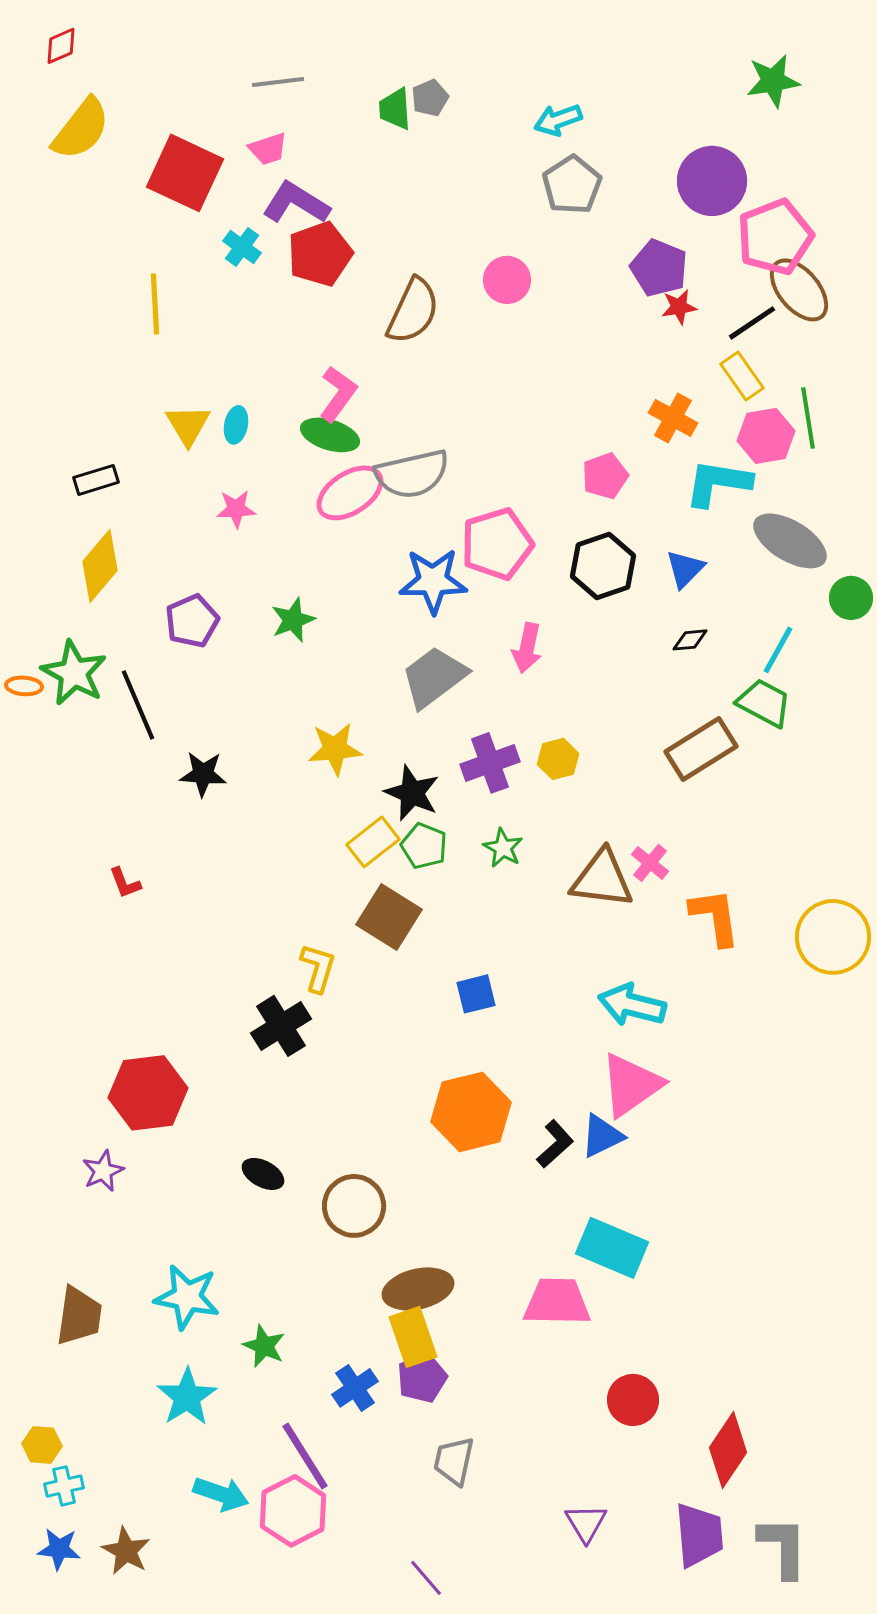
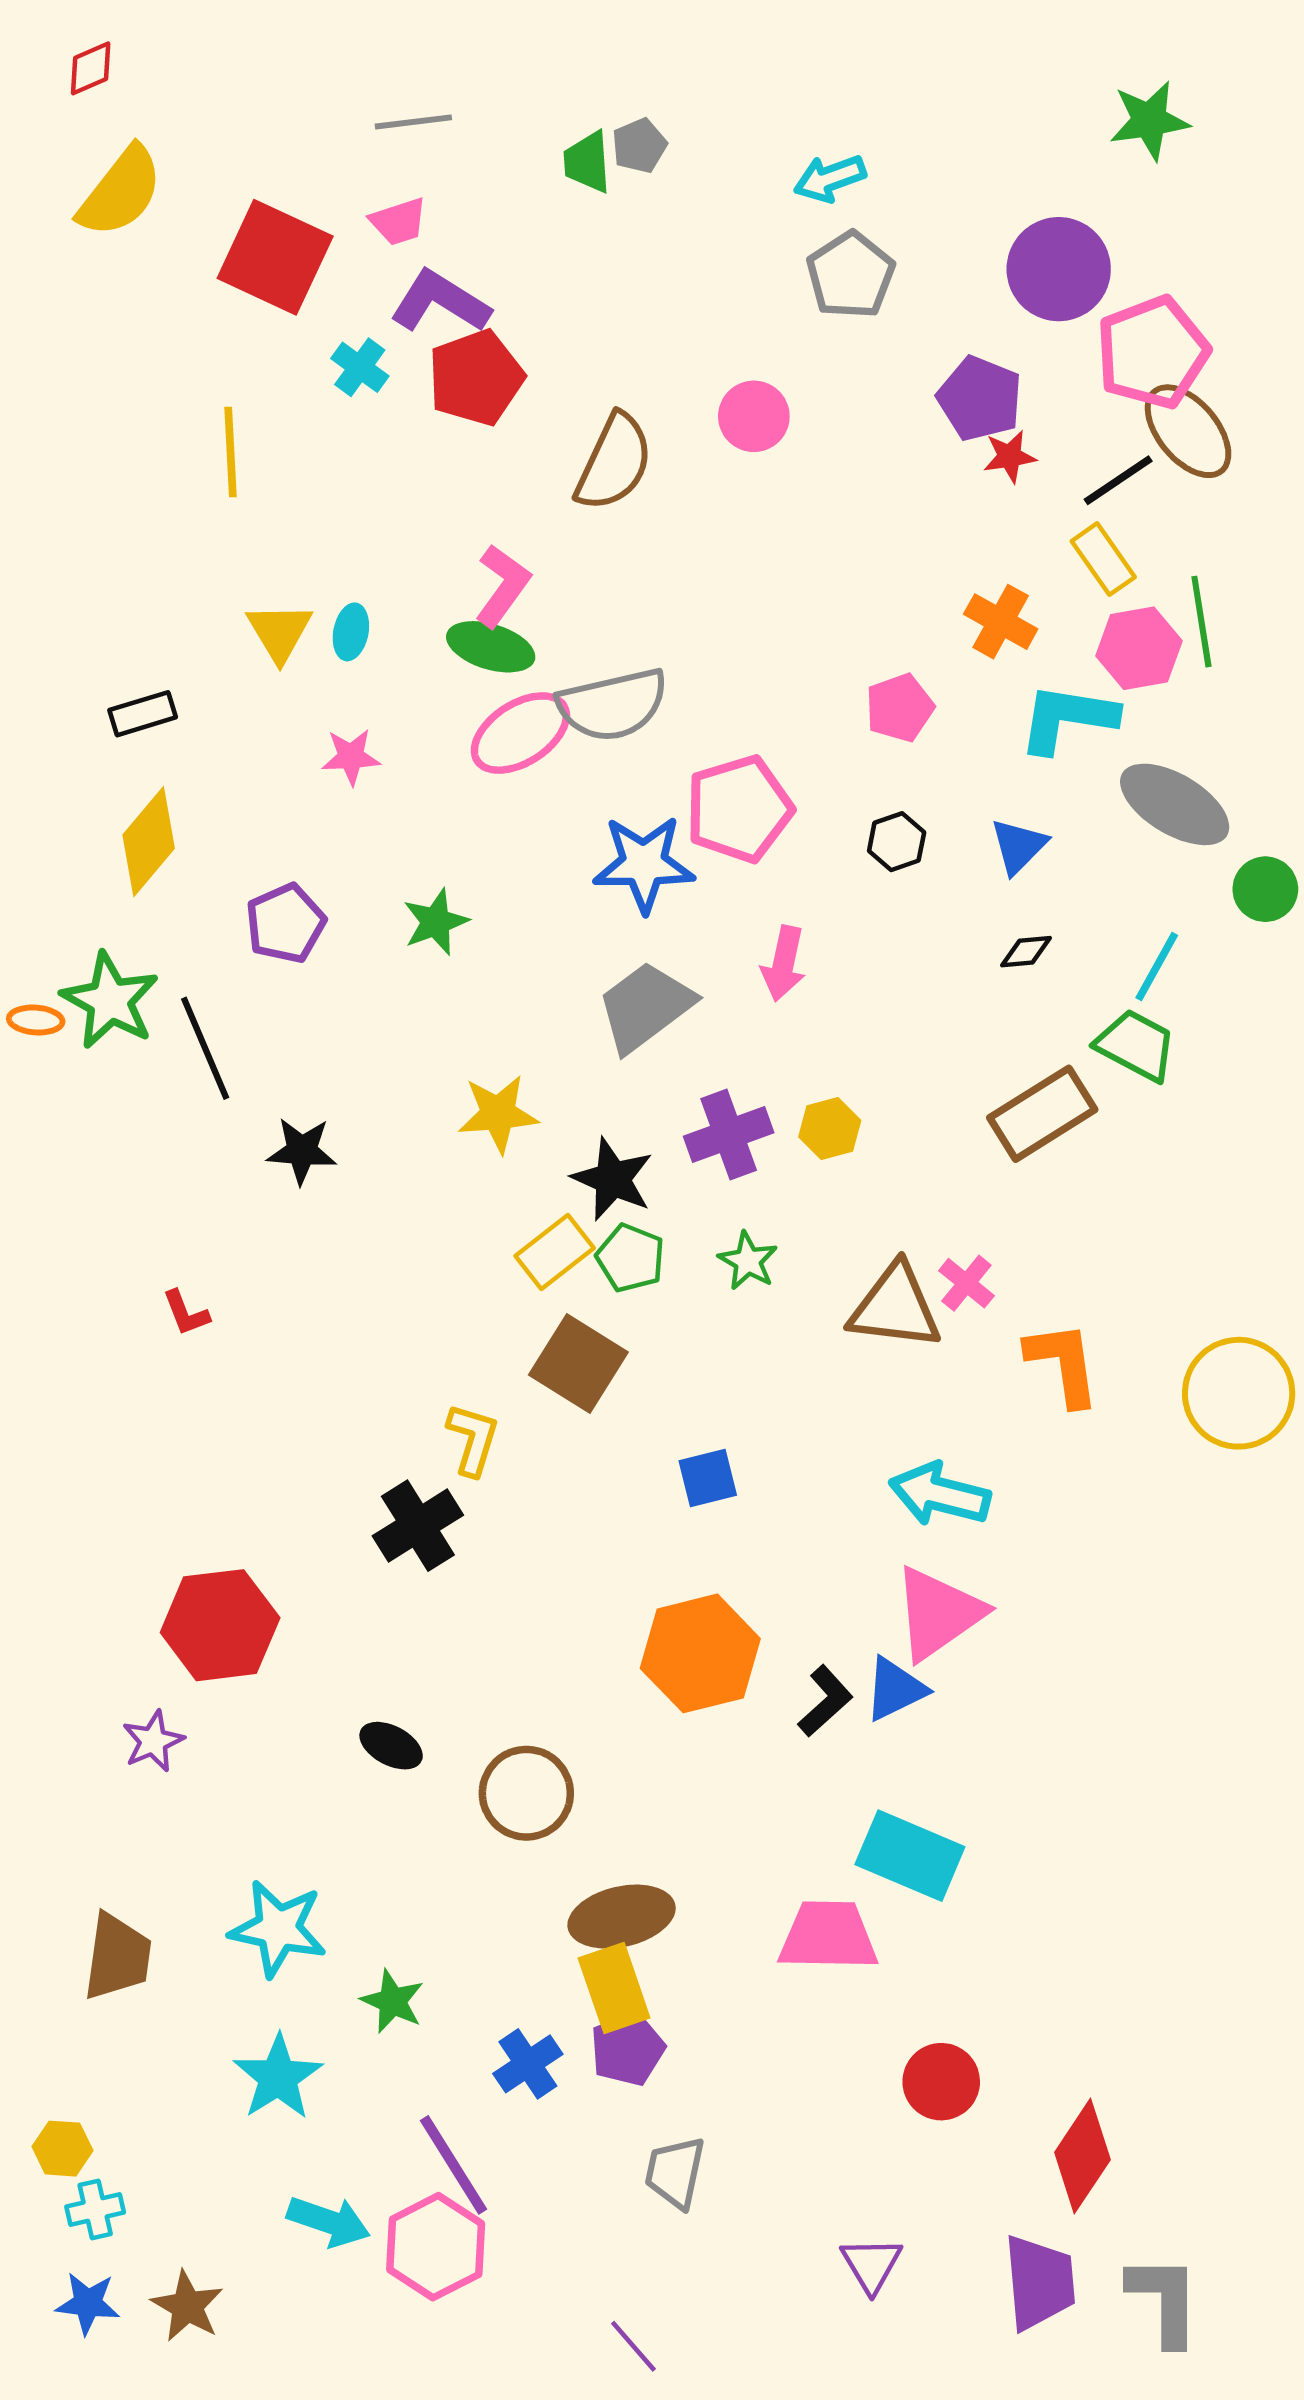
black hexagon: (603, 566) -> (897, 842), size x0.6

